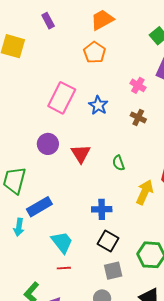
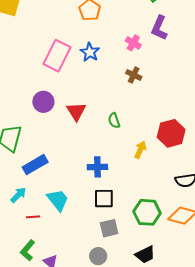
blue star: (98, 105) -> (90, 52), moved
yellow arrow: (145, 192) -> (140, 150), size x0.7
cyan arrow: (19, 227) -> (18, 195), moved, turned -144
black square: (108, 241) -> (104, 199), turned -30
red line: (64, 268) -> (33, 217), moved

